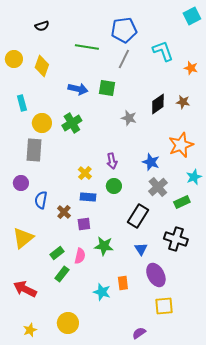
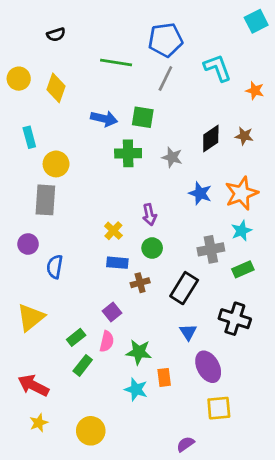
green cross: (72, 123) -> (128, 153), moved, turned 30
blue star: (151, 162) -> (200, 193), moved
cyan star: (194, 177) -> (241, 231), moved
gray cross: (158, 187) -> (211, 249), turned 30
brown cross: (64, 212) -> (140, 283), moved, turned 32
purple square: (84, 224) -> (112, 312), moved, turned -32
green star: (104, 246) -> (139, 352), moved
yellow star: (30, 330) -> (39, 423), moved

